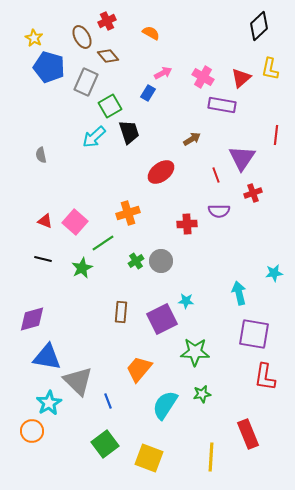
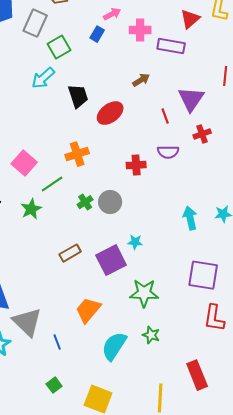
pink cross: (203, 77) -> (140, 30), moved, turned -30
black trapezoid: (129, 132) -> (78, 96), moved
cyan arrow: (239, 293) -> (190, 218), moved
brown rectangle: (121, 312) -> (70, 253), turned 55
green star: (202, 394) -> (151, 335), turned 30
green square: (105, 444) -> (54, 385), size x0.6

